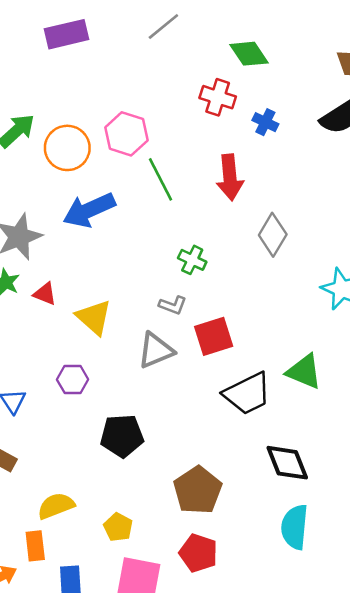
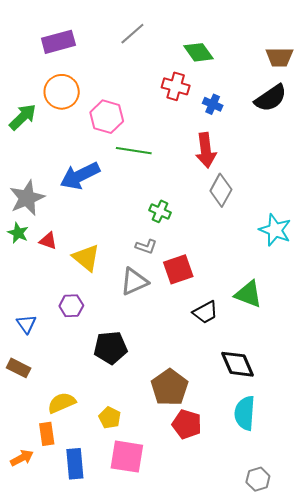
orange circle: (67, 148) -> (62, 92), moved
red arrow: (230, 177) -> (206, 150), moved
green line: (160, 179) -> (134, 151), turned -52
black trapezoid: (247, 394) -> (205, 312), size x0.7
red pentagon: (198, 553) -> (187, 424), moved

